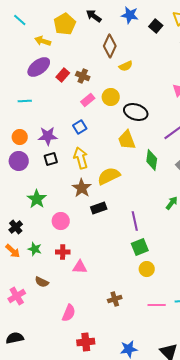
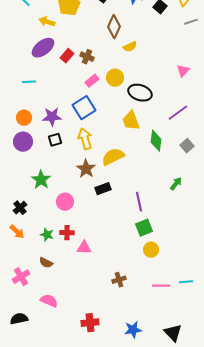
blue square: (80, 127) -> (84, 108), size x1.6
green star: (35, 249) -> (47, 235), moved
pink semicircle: (69, 313) -> (49, 301), moved, turned -90

